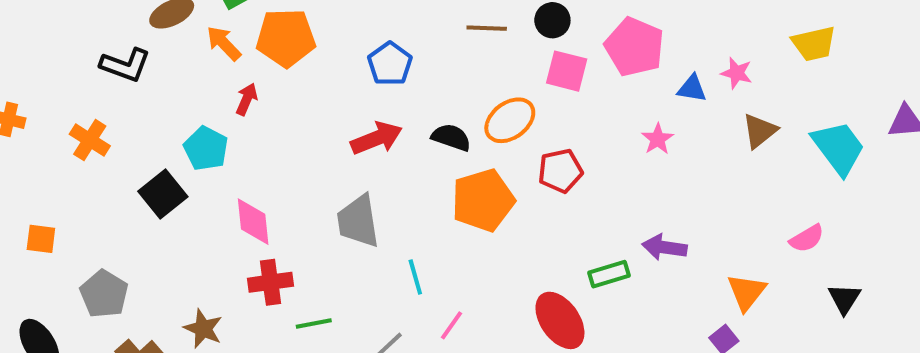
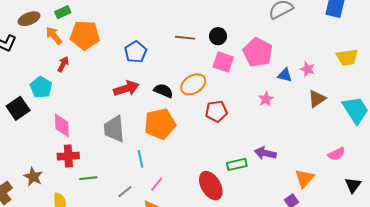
orange pentagon: (483, 200) -> (160, 124), moved

